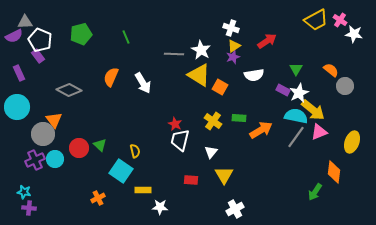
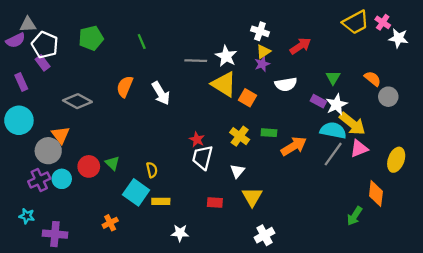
yellow rectangle: (143, 190) -> (161, 201), moved
purple cross: (29, 208) -> (55, 234), moved, size x1.5

